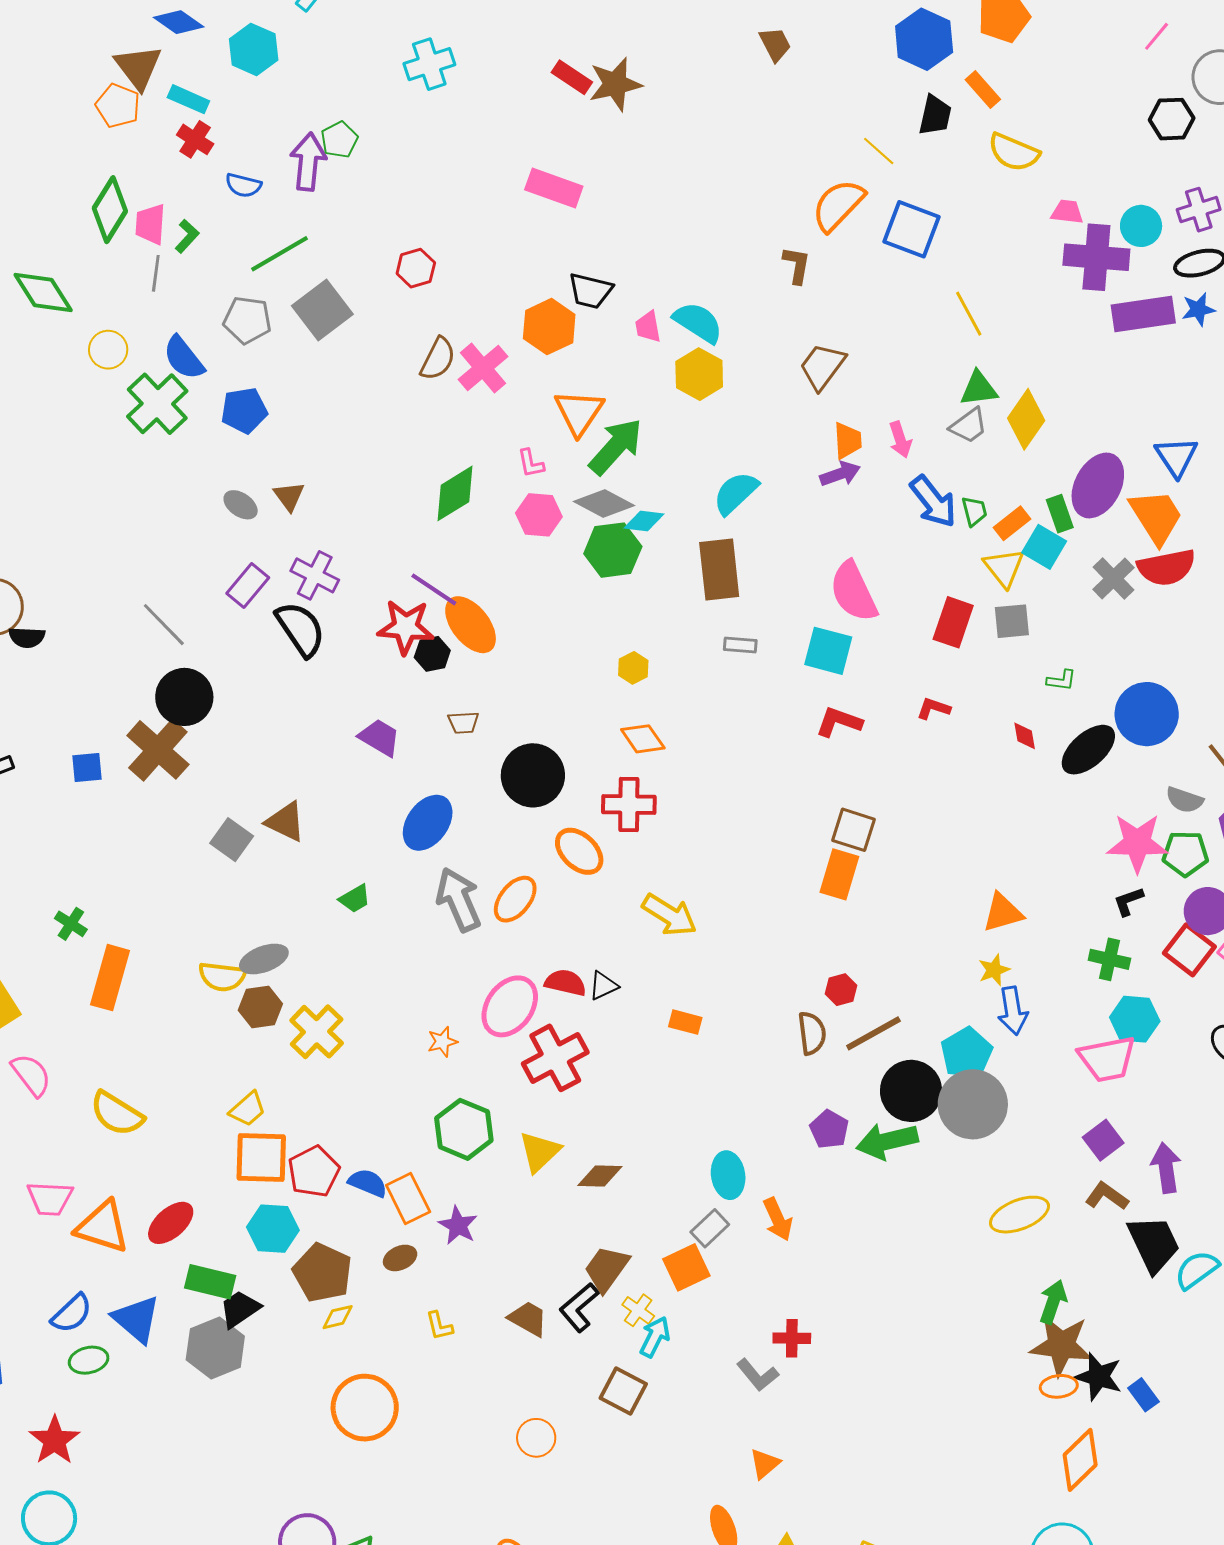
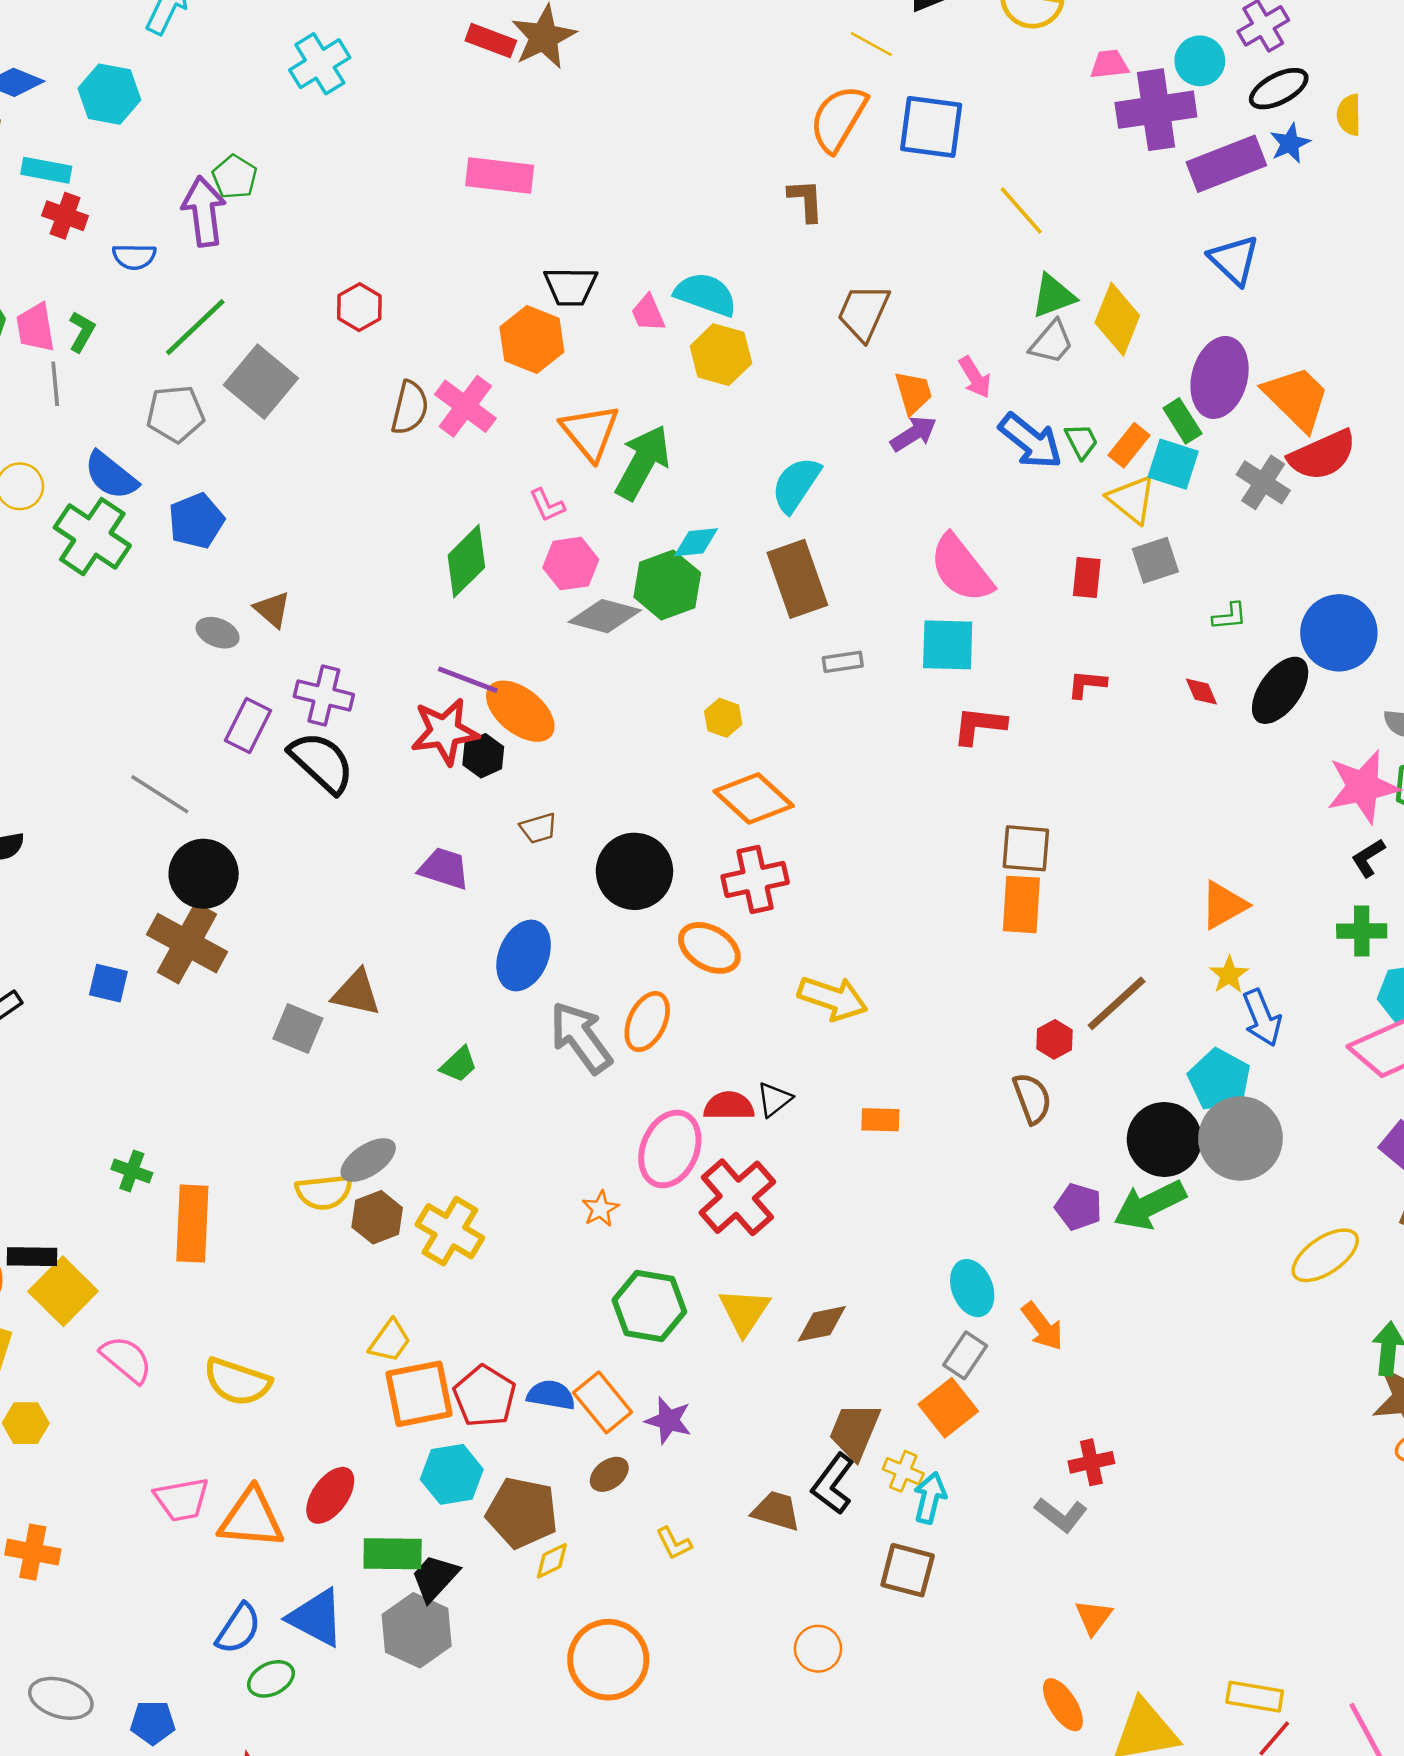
blue triangle: (1176, 457) -> (1234, 260), moved
gray diamond: (604, 503) -> (605, 616), moved
red rectangle: (953, 622) -> (1087, 577), size x0.7
orange diamond: (643, 739) -> (754, 799), size x1.4
blue square: (87, 768) -> (108, 983), turned 32
brown line: (873, 1033) -> (1117, 1003), moved

